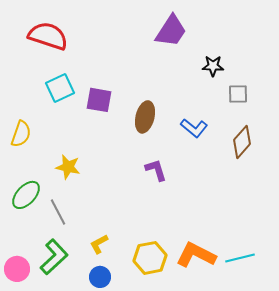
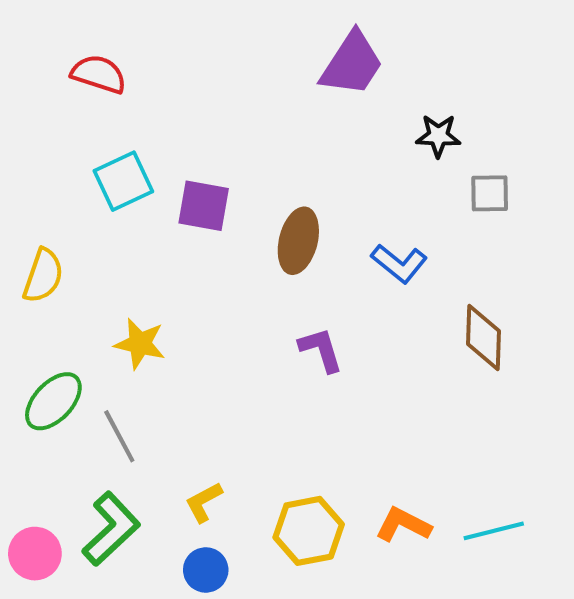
red semicircle: (48, 36) -> (99, 74), size x0.7
brown diamond: (242, 142) -> (484, 337), moved, turned -40
orange L-shape: (196, 255) -> (403, 525), size x0.7

